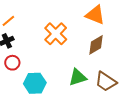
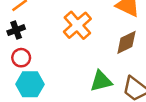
cyan hexagon: (35, 83) -> (30, 84), moved

